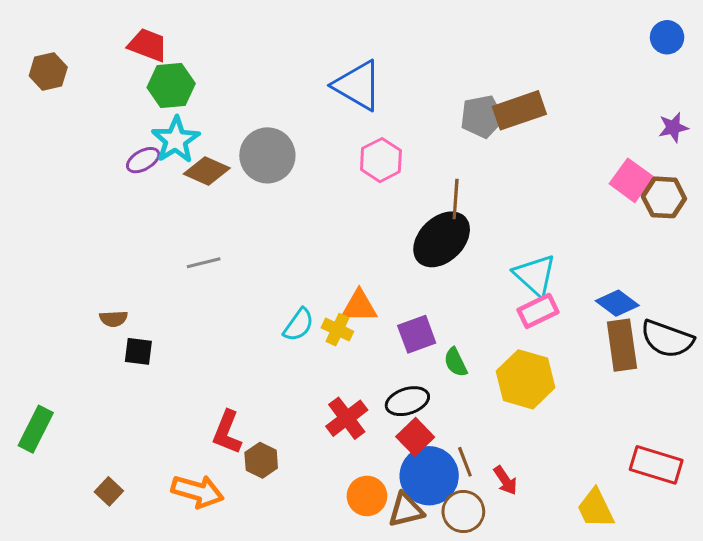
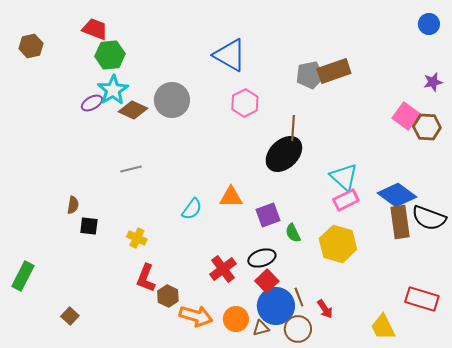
blue diamond: (617, 303) -> (397, 195), size x1.4
brown semicircle: (114, 319) -> (73, 205), turned -78
yellow cross: (337, 330) -> (137, 238), moved
orange arrow: (197, 491) -> (196, 316), moved
brown triangle: (406, 510) -> (261, 328), size x0.7

